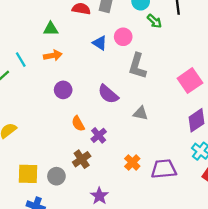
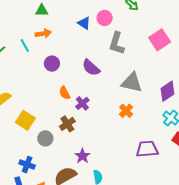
cyan line: (21, 60) -> (25, 45), moved
pink square: (190, 81) -> (160, 40), moved
gray triangle: (141, 113) -> (132, 83), moved, size x1.6
orange cross: (132, 162) -> (126, 111), moved
purple trapezoid: (164, 169) -> (147, 149), moved
yellow square: (28, 174) -> (25, 120), moved, turned 30

